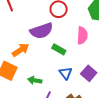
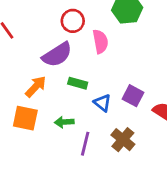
pink semicircle: (82, 36) -> (100, 42), moved
green rectangle: (59, 49) -> (78, 83), moved

